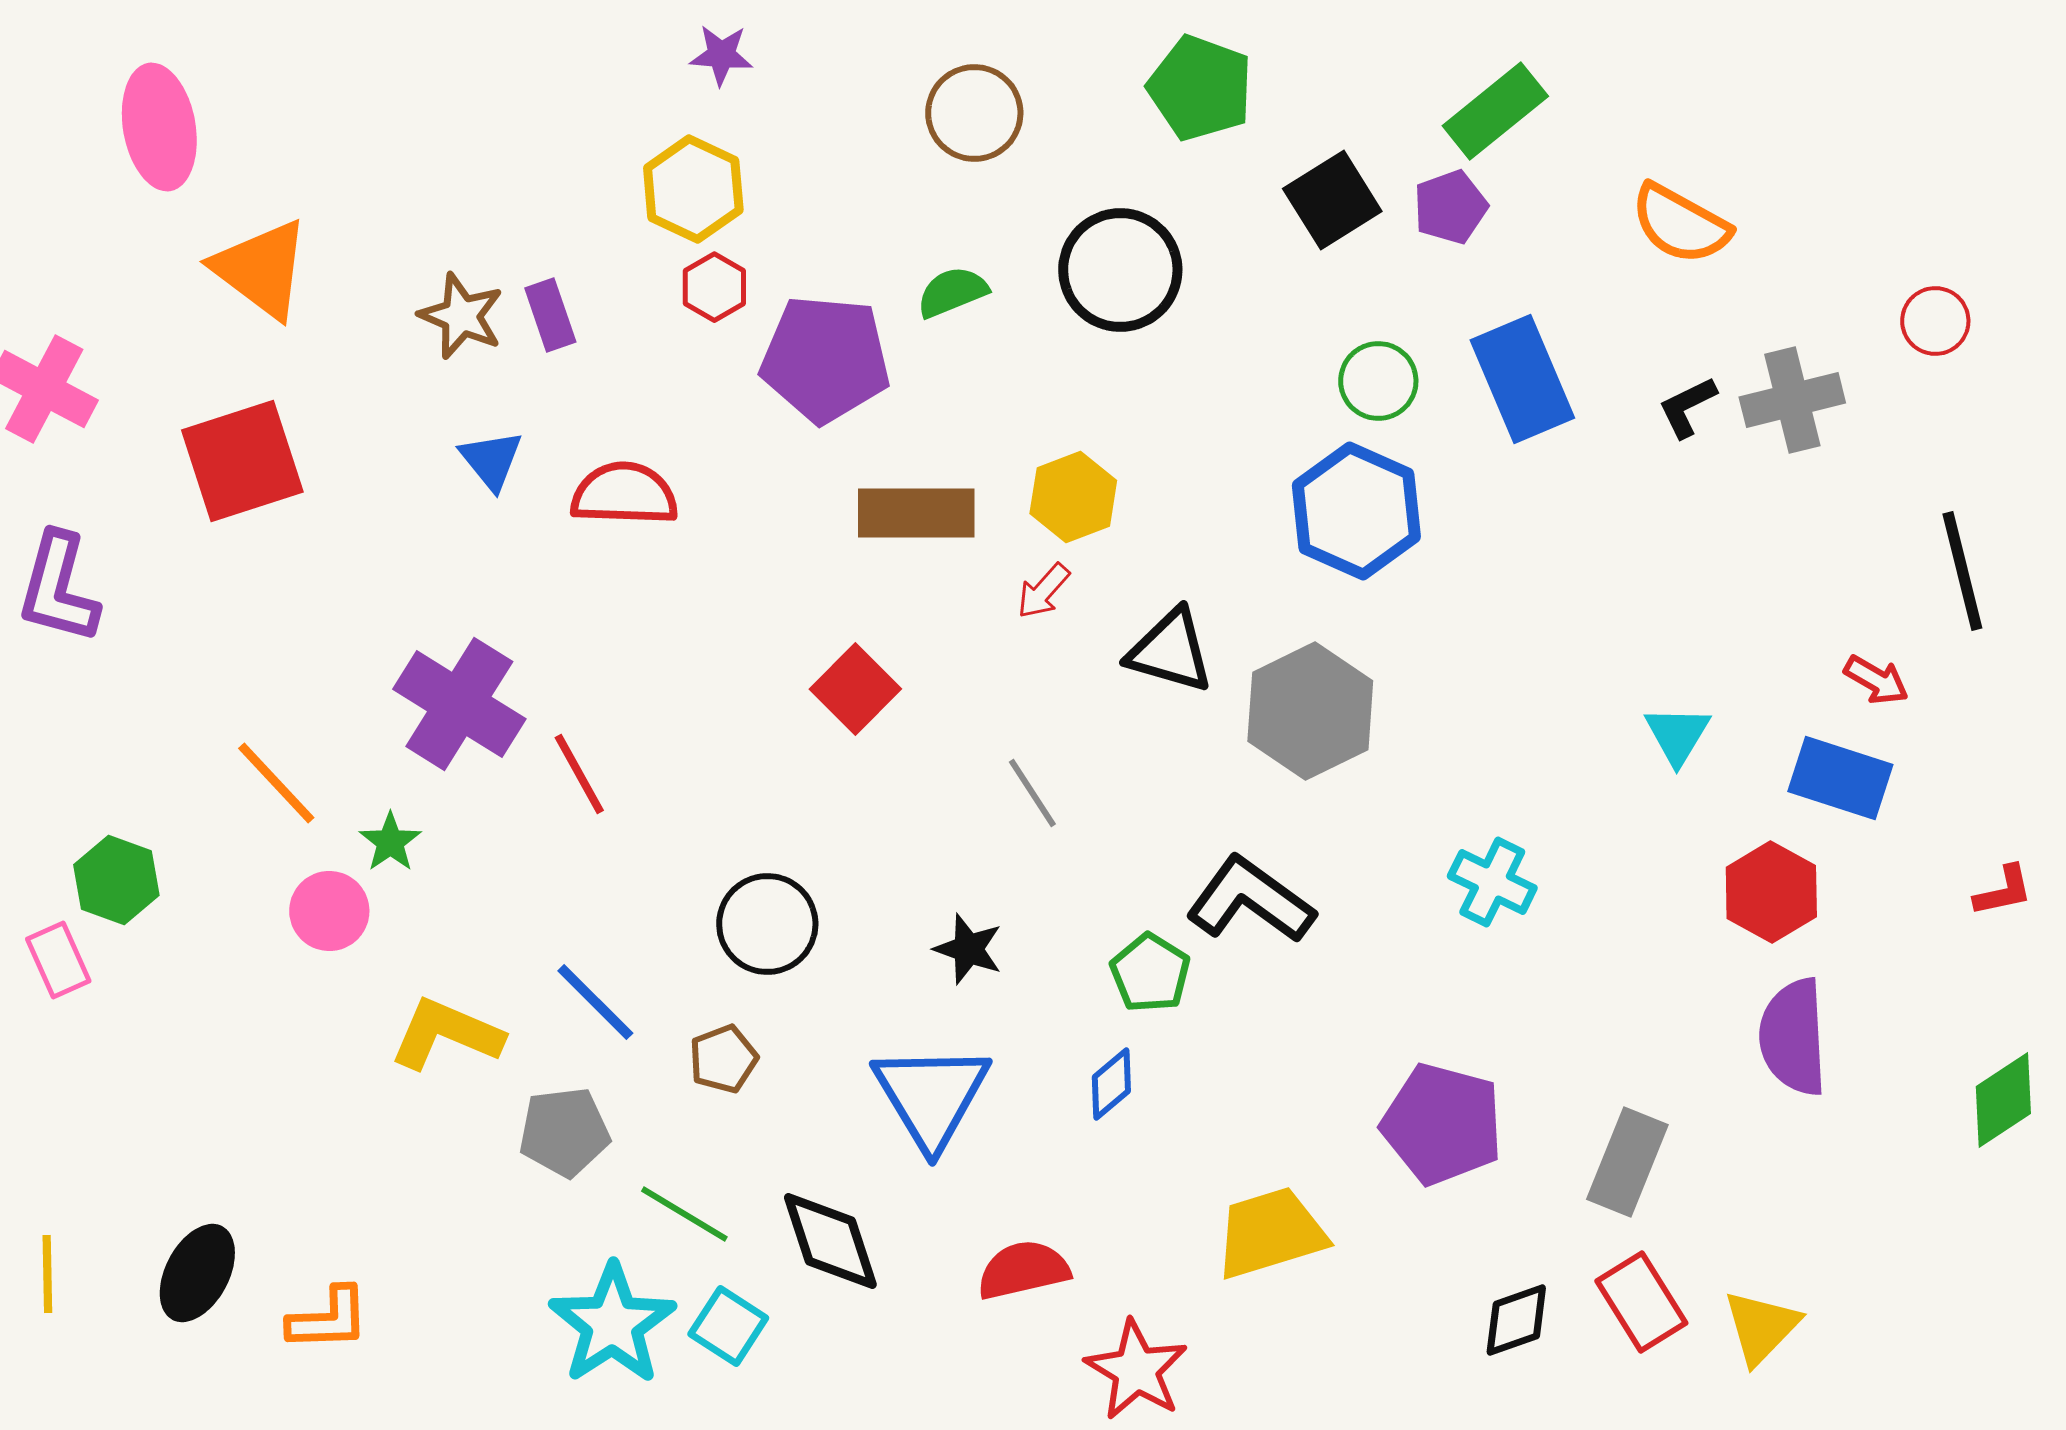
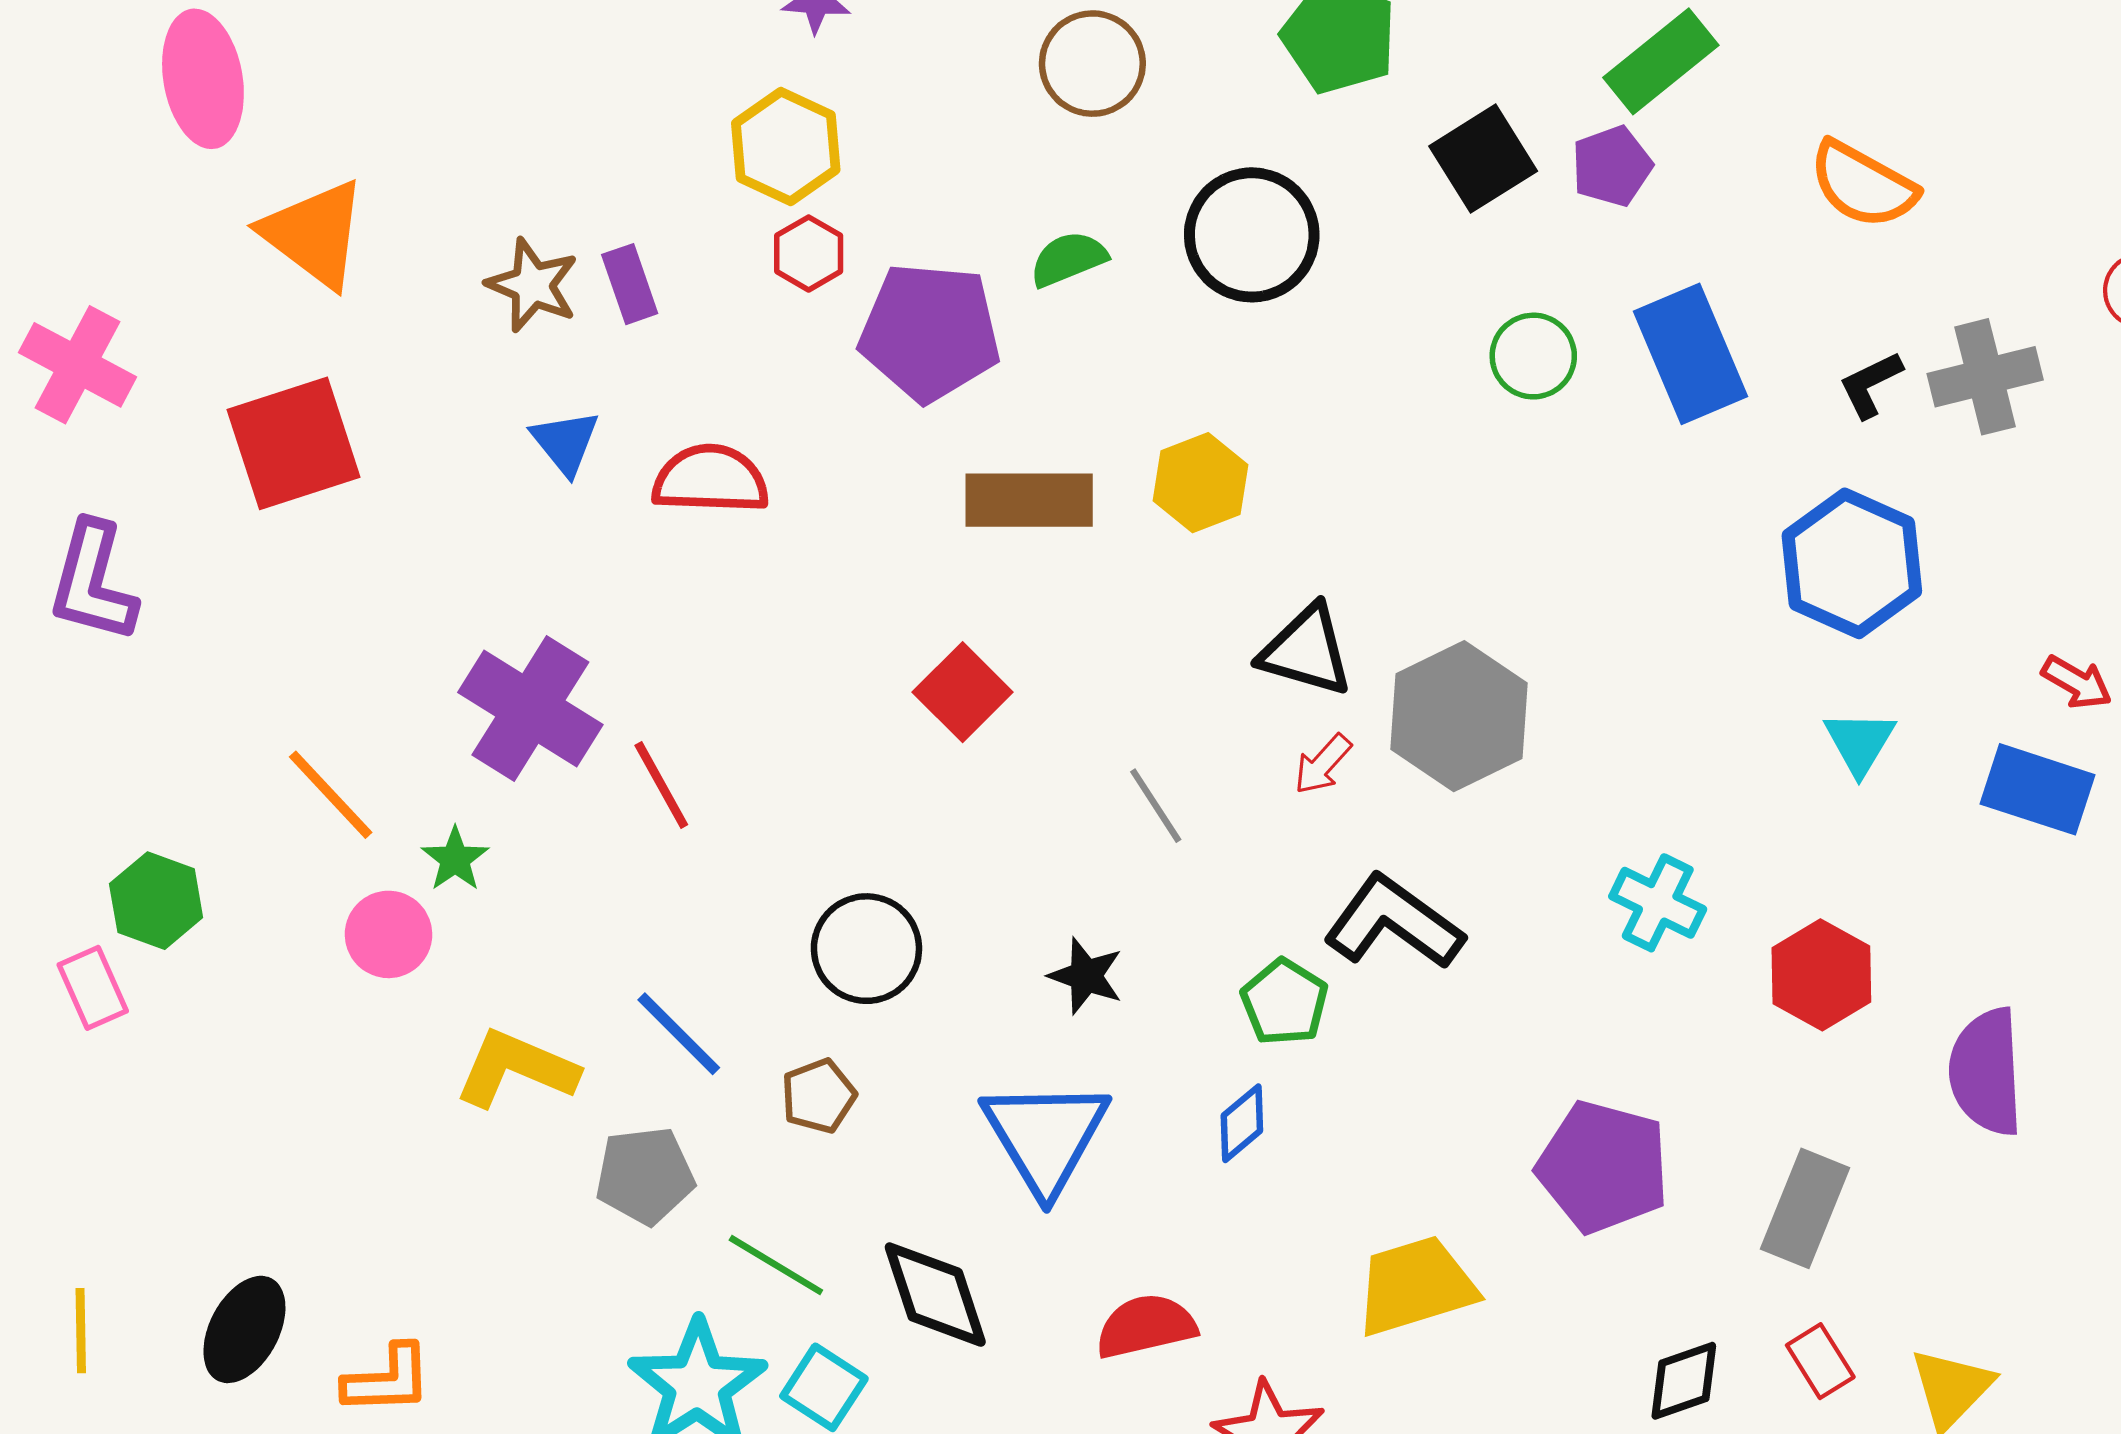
blue hexagon: (1356, 511) -> (1852, 563), moved
red arrow: (1043, 591) -> (1323, 764), moved
red hexagon: (1771, 892) -> (1821, 975), moved
red rectangle: (1641, 1302) -> (1820, 1361), size x0.7

